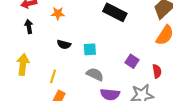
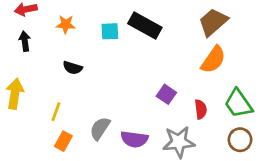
cyan square: (90, 49) -> (110, 31), moved
gray semicircle: (95, 74) -> (100, 128), moved, turned -84

